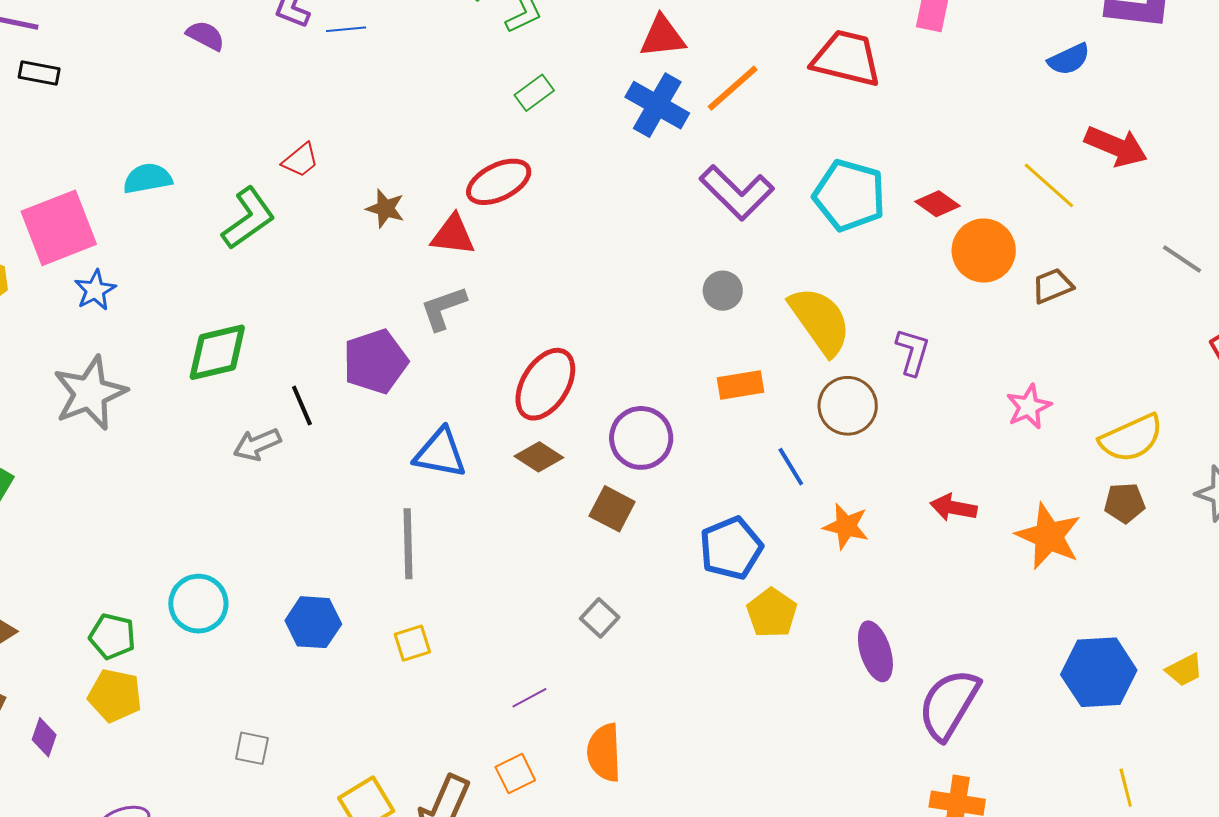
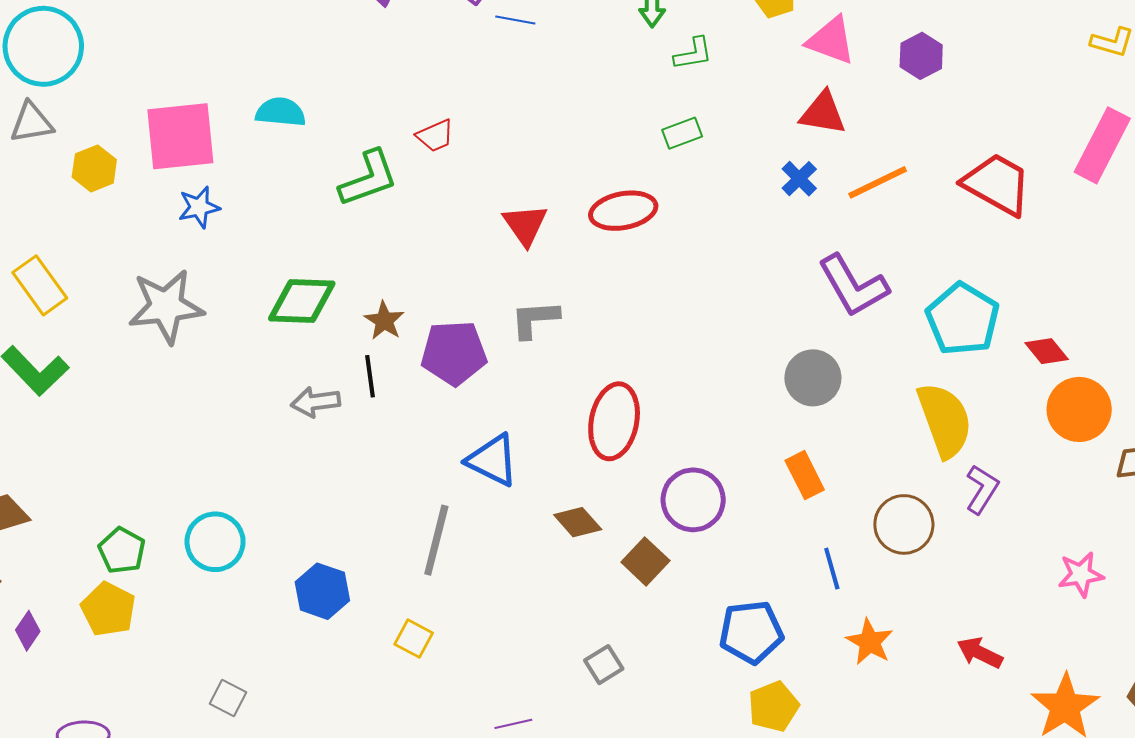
blue cross: (657, 105) -> (799, 179), size x0.6
brown star: (385, 208) -> (384, 321), moved
red triangle: (453, 235) -> (525, 225), moved, turned 33
gray circle: (723, 291) -> (813, 378), size x1.4
yellow semicircle: (820, 321) -> (945, 420), moved
red ellipse: (545, 384) -> (614, 421), turned -36
orange rectangle: (741, 385) -> (805, 475), turned 57
brown diamond: (539, 457) -> (578, 522), moved
yellow square: (412, 643) -> (414, 639), turned 30

